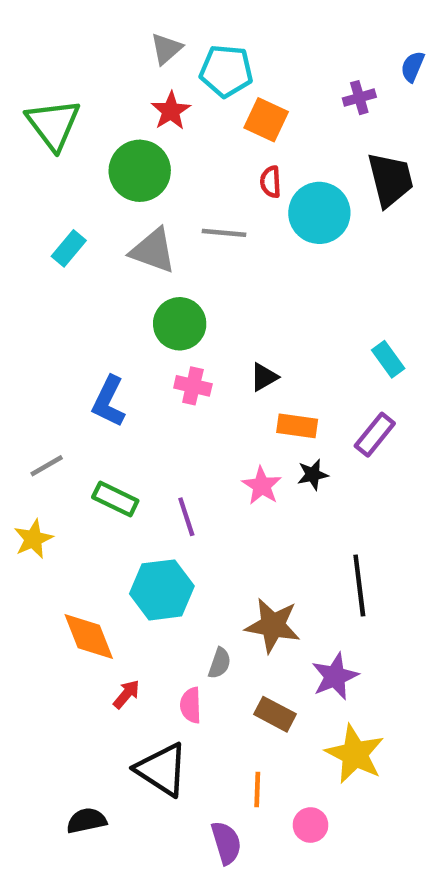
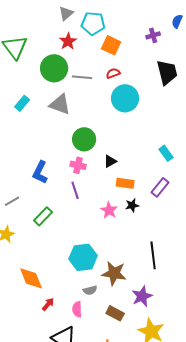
red semicircle: (271, 182) -> (113, 73), turned 72
cyan circle: (319, 213) -> (125, 98), moved
gray line: (224, 233) -> (82, 77), moved
green circle: (180, 324) -> (84, 139), moved
green rectangle: (115, 499) -> (43, 216), turned -72
purple line: (186, 517) -> (75, 190), moved
cyan hexagon: (162, 590) -> (83, 257), moved
gray semicircle: (220, 663) -> (90, 290), turned 56

